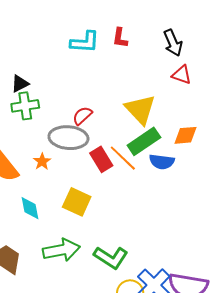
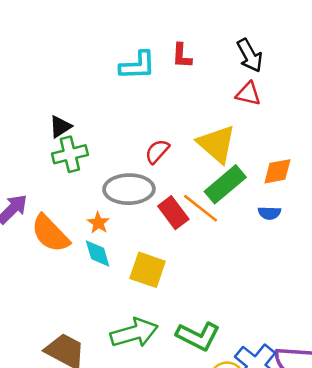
red triangle: (182, 75) -> (248, 94), moved
red semicircle: (82, 116) -> (157, 151), moved
blue semicircle: (162, 162) -> (269, 213), moved, size x0.7
cyan diamond: (30, 208) -> (98, 253), moved

